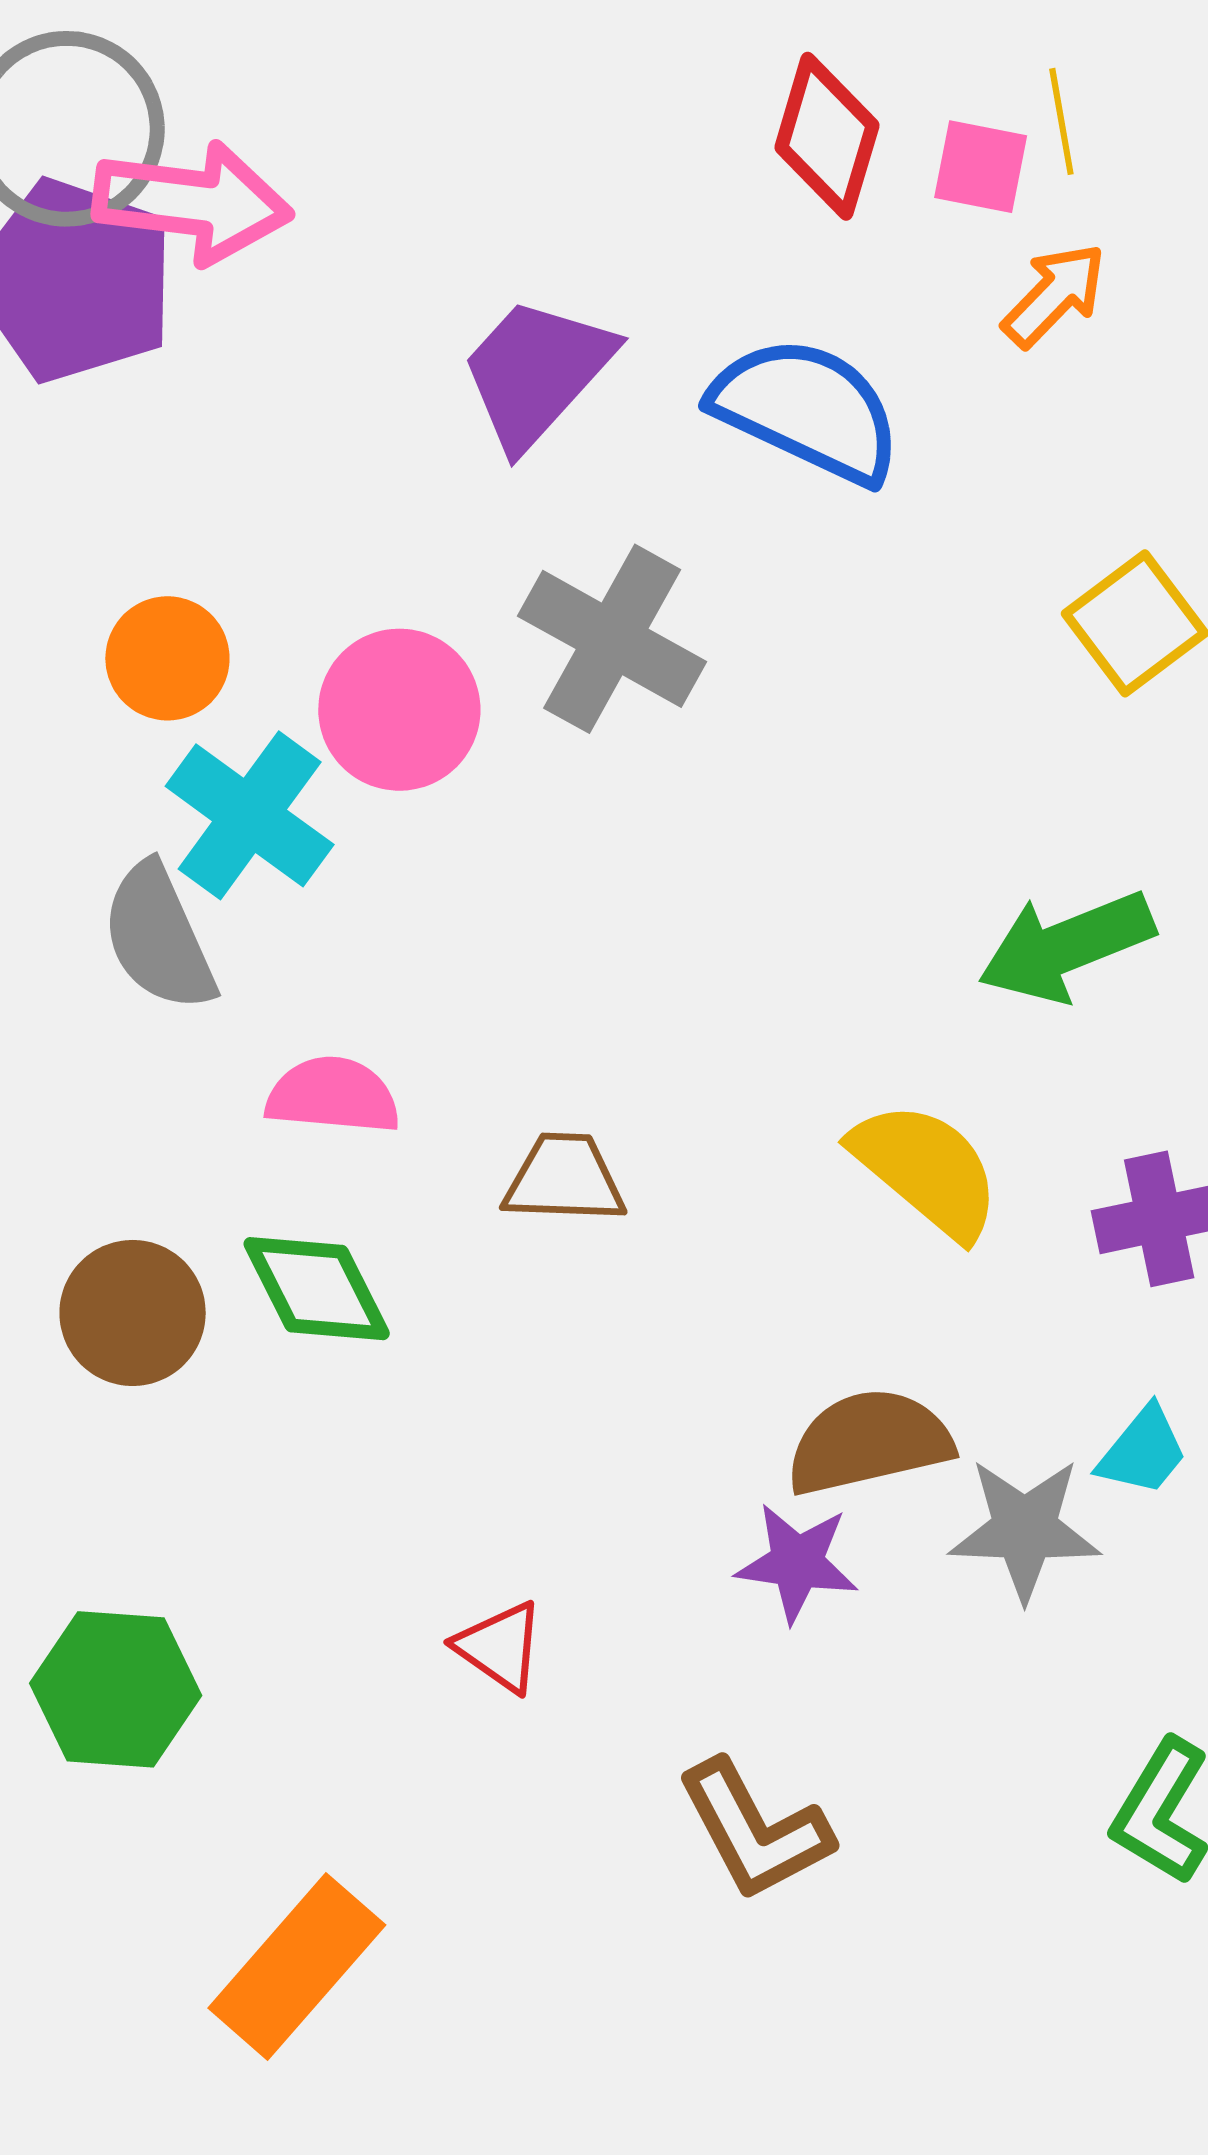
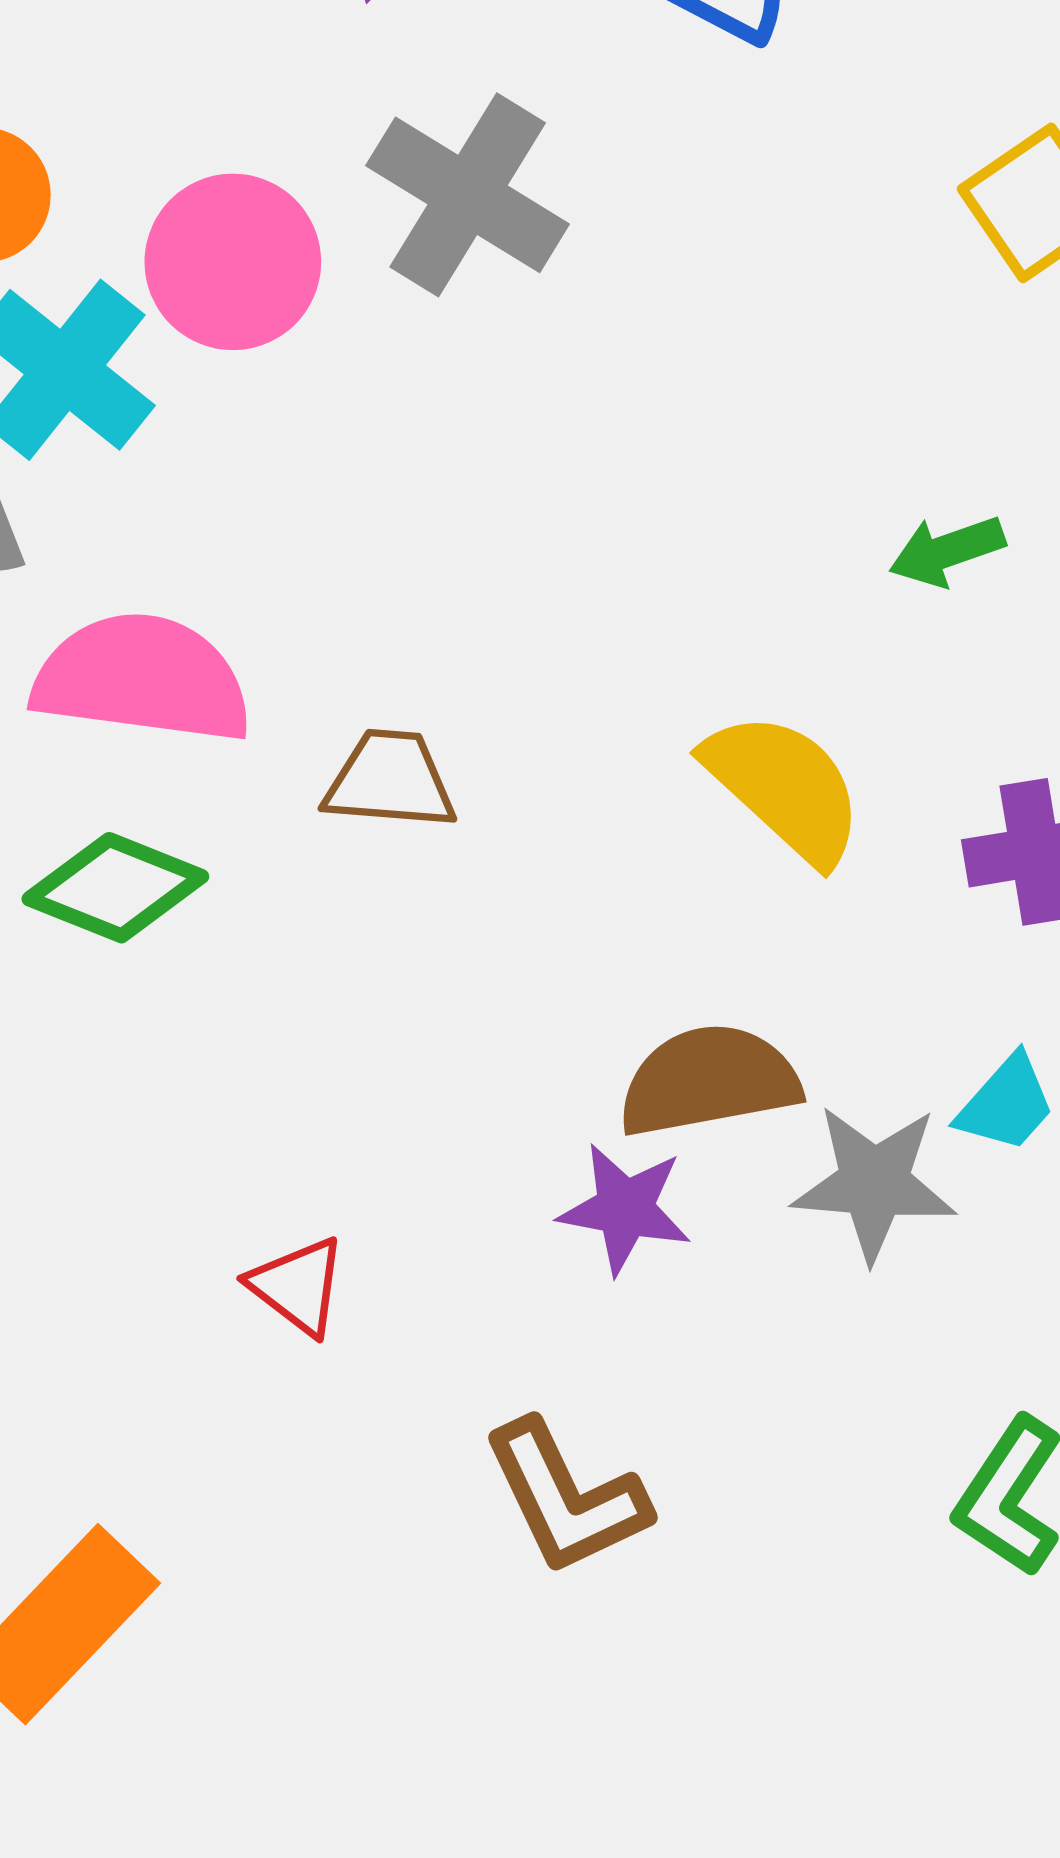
green arrow: (1066, 946) -> (947, 551), size x0.6
pink semicircle: (333, 1096) -> (142, 678), size x1.5
green diamond: (317, 1289) -> (115, 888), turned -44

